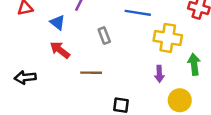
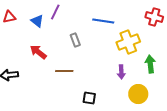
blue triangle: (58, 22) -> (37, 21), moved
yellow cross: (168, 38) -> (128, 42), turned -30

